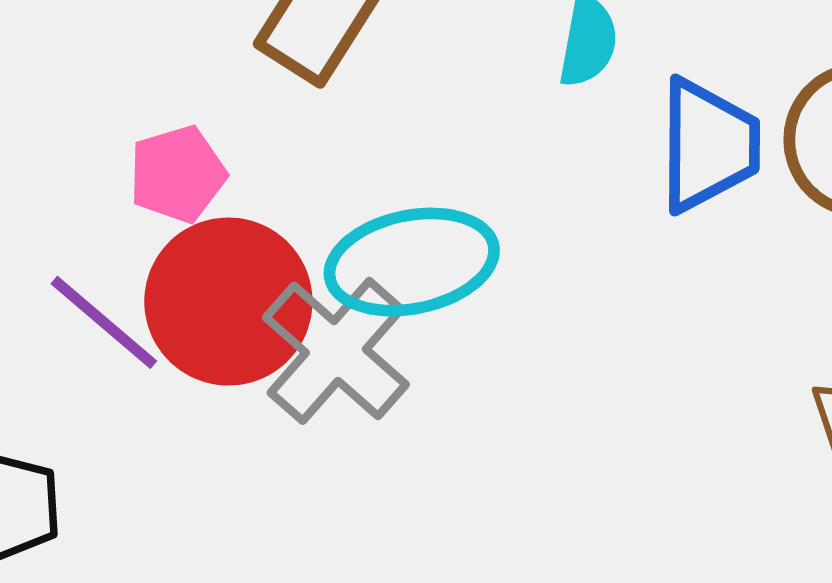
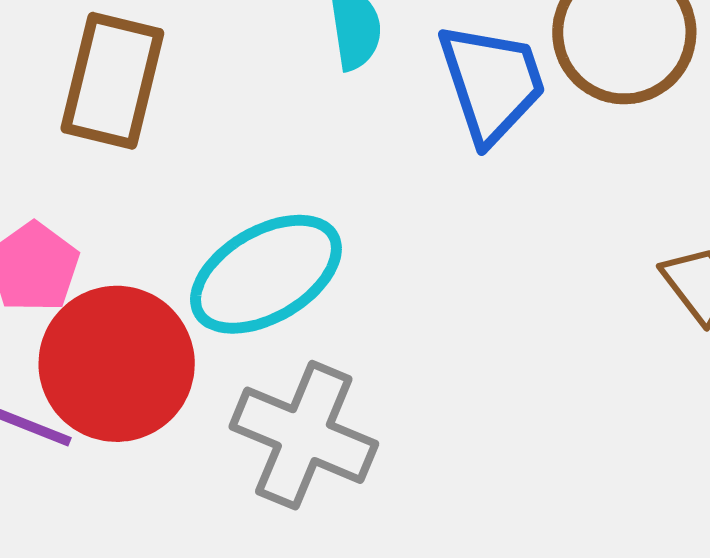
gray cross: (336, 351) -> (304, 435), moved

